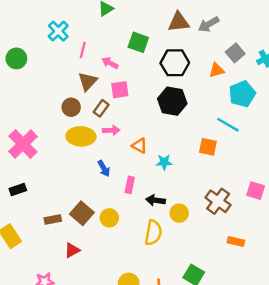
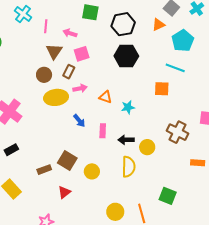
yellow circle: (109, 218) -> (92, 171), moved

